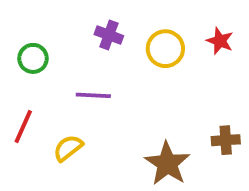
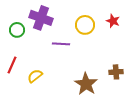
purple cross: (109, 35) -> (41, 18), moved, size x1.6
purple line: (93, 95) -> (61, 44), moved

